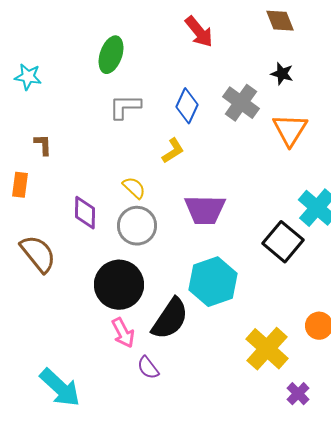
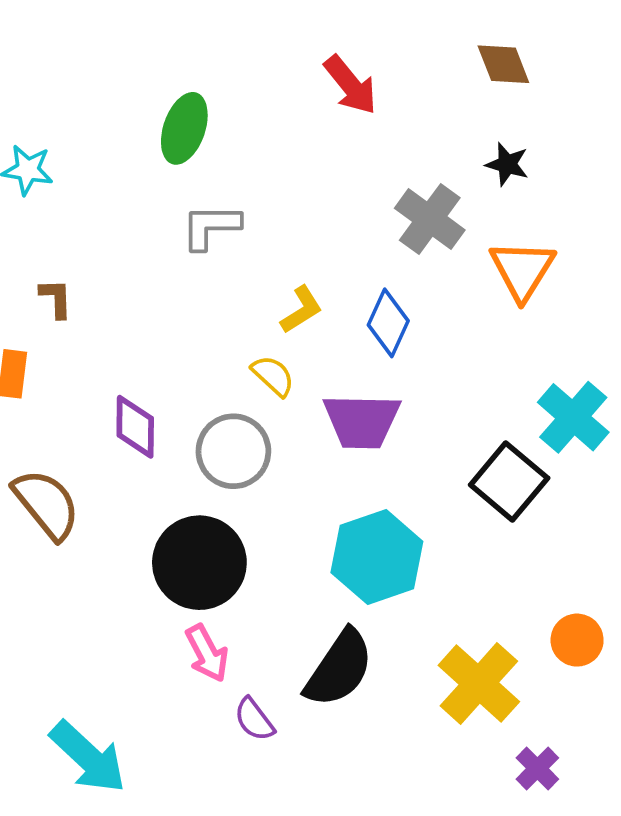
blue diamond: (187, 106) -> (388, 323), moved
yellow semicircle: (134, 188) -> (273, 376), moved
black semicircle: (170, 319) -> (339, 668), moved

